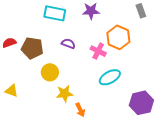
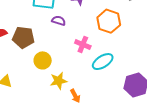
purple semicircle: (68, 44) -> (59, 21), moved
pink cross: (98, 51) -> (83, 44), moved

